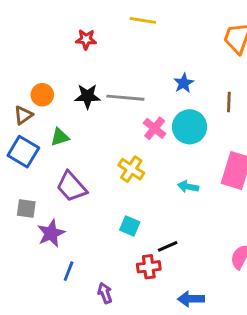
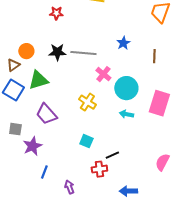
cyan circle: (190, 127) -> (126, 88), moved
green triangle: (60, 137) -> (38, 80), size x1.5

